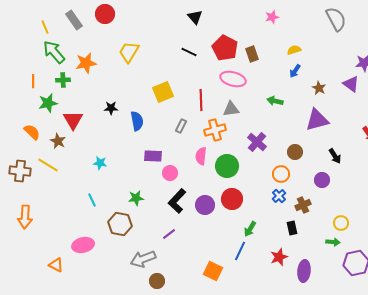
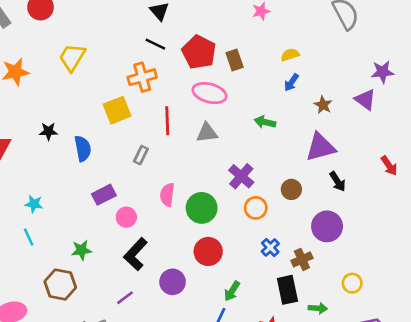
black line: (189, 52) -> (155, 44), moved
orange cross: (215, 130) -> (142, 77), moved
purple rectangle: (153, 156) -> (104, 195), turned -30
black arrow: (335, 156) -> (338, 181), moved
orange circle: (281, 174) -> (256, 208), moved
purple circle: (322, 180) -> (327, 226), size x1.5
cyan line: (92, 200) -> (29, 237), moved
purple circle: (205, 205) -> (173, 282), moved
black rectangle: (292, 228) -> (287, 290), size x1.5
green arrow: (333, 242) -> (318, 308), moved

